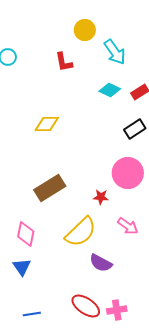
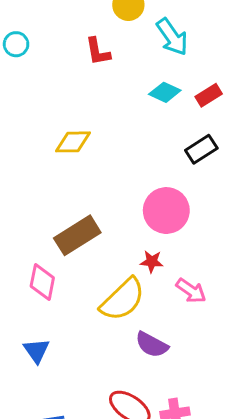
pink circle: (128, 173) -> (166, 211), moved
red star: (101, 197) -> (152, 262), moved
pink diamond: (26, 234) -> (42, 282), moved

